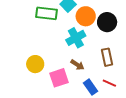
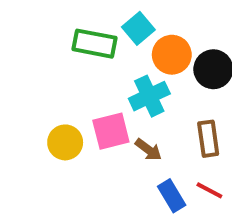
pink square: (59, 78) -> (111, 131), moved

